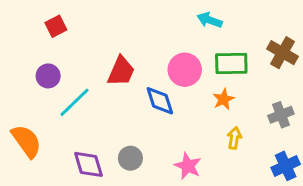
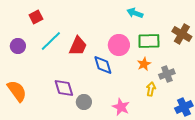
purple circle: (48, 76) -> (18, 46), moved
cyan line: (75, 102) -> (51, 41), moved
gray cross: (281, 115) -> (167, 74), moved
purple diamond: (88, 164) -> (64, 88), moved

